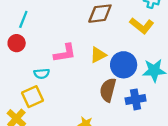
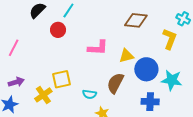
yellow L-shape: (142, 26) -> (170, 39), turned -120
cyan semicircle: (42, 74) -> (89, 94), moved
brown semicircle: (108, 90) -> (115, 83), moved

